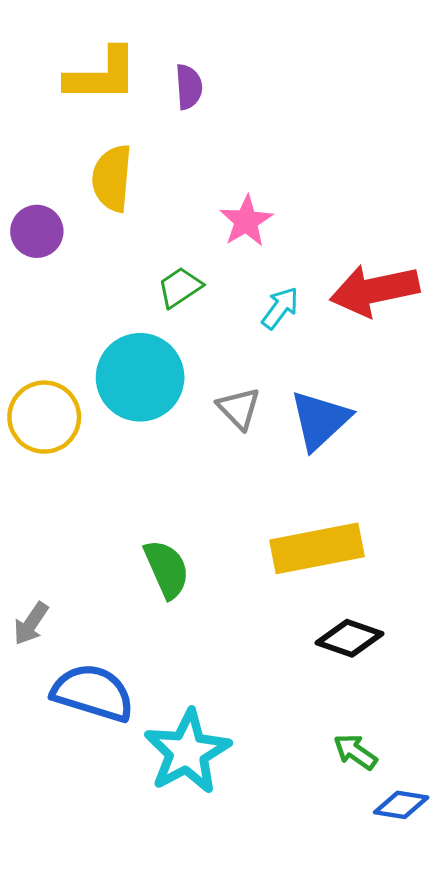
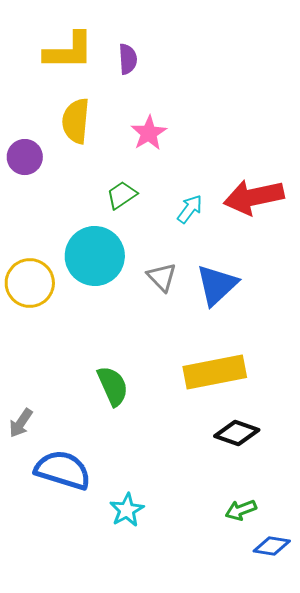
pink star: (246, 221) -> (149, 133), moved
cyan star: (187, 752) -> (127, 510), size x0.6
green arrow: (355, 752) -> (241, 510), turned -56

